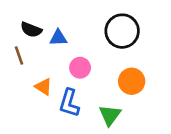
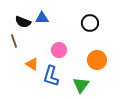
black circle: (122, 31) -> (90, 23), size x0.7
blue triangle: (58, 38) -> (42, 18), moved

